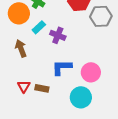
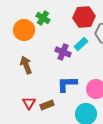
cyan rectangle: (39, 27) -> (81, 44), moved
brown rectangle: (42, 88) -> (47, 105), turned -32

